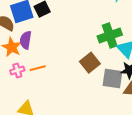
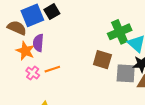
brown square: (90, 63) -> (102, 60), turned -30
pink cross: (17, 70) -> (33, 73), turned -32

